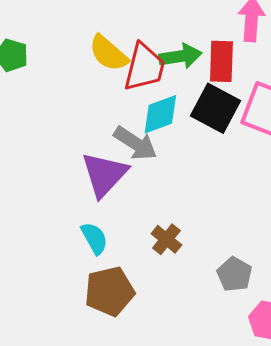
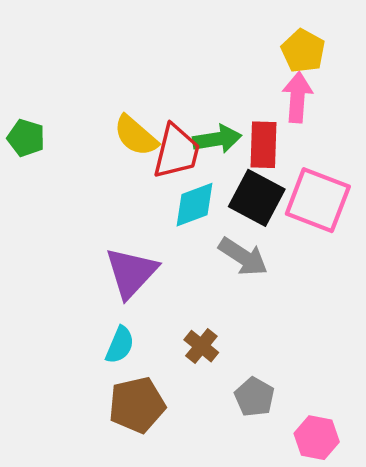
gray arrow: (135, 143) -> (243, 257), moved
cyan semicircle: (94, 238) -> (120, 345), turned 52
gray pentagon: (234, 274) -> (254, 397), moved

